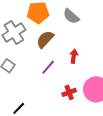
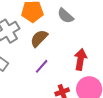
red arrow: (74, 56) -> (80, 59), moved, size x1.5

